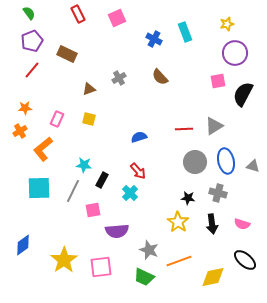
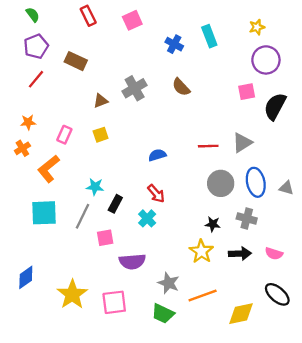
gray cross: (119, 78) -> (135, 88), size x1.5
yellow square: (89, 119) -> (101, 135), turned -32
black arrow: (212, 224) -> (240, 254), turned -84

